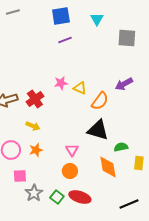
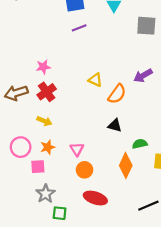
pink star: (61, 83) -> (43, 67), moved
black triangle: (98, 130) -> (115, 125), size x0.6
pink triangle: (72, 150) -> (77, 149), moved
orange diamond: (108, 167) -> (126, 166), turned 35
pink square: (20, 176) -> (38, 167), moved
green square: (57, 197) -> (60, 213), moved, turned -32

